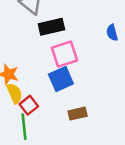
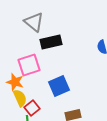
pink square: (64, 54) -> (29, 65), moved

